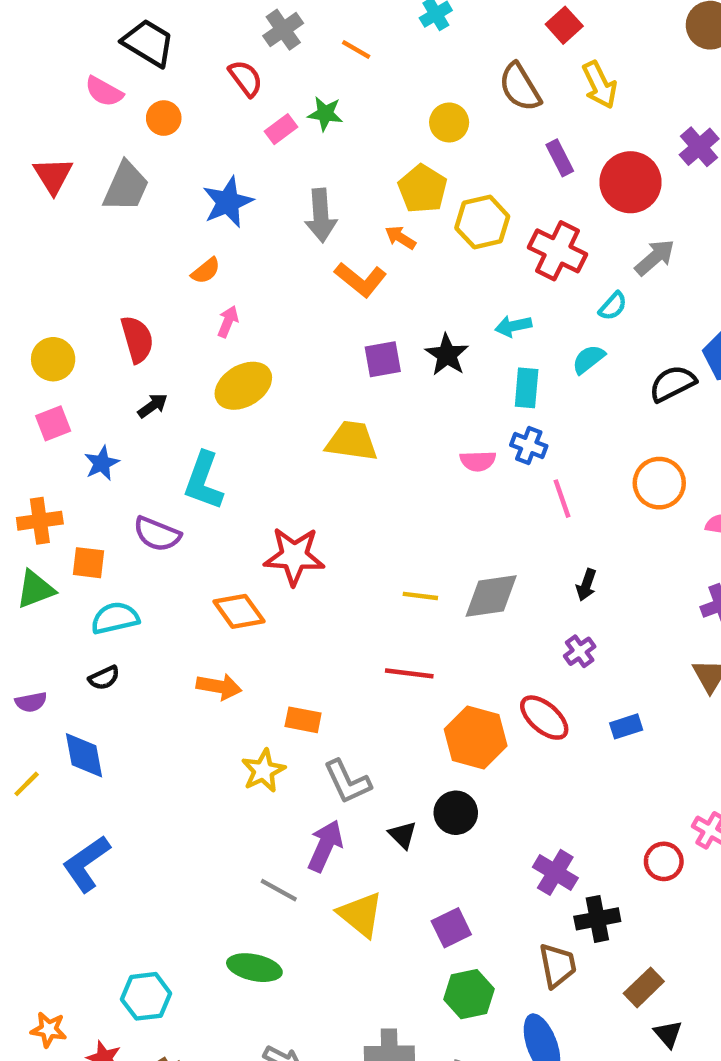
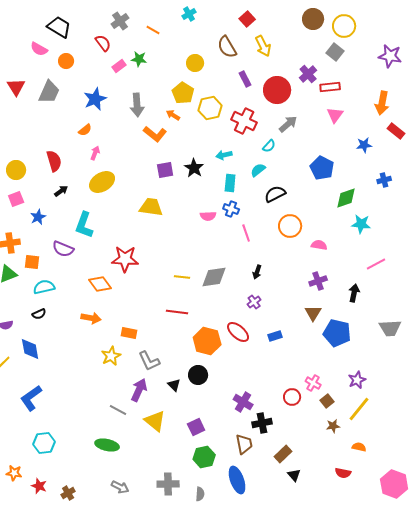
black semicircle: (673, 384) -> (275, 194), moved
cyan hexagon: (146, 996) -> (44, 443), moved

